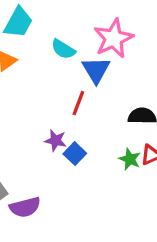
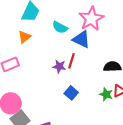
blue triangle: (96, 70) -> (81, 39), turned -30
purple star: (56, 140) -> (59, 66), moved

